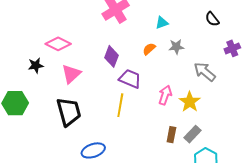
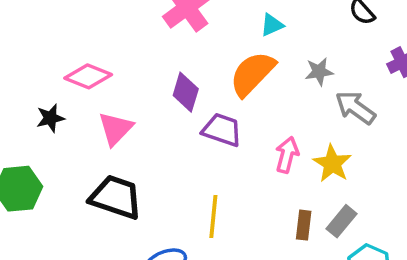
gray star: (176, 47) -> (319, 72), moved
orange semicircle: (149, 49) -> (252, 74), size x2.0
yellow line: (120, 105) -> (213, 216), moved
black trapezoid: (69, 112) -> (116, 197), turned -52

